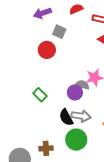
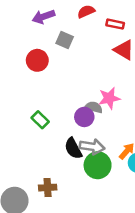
red circle: (47, 50) -> (37, 60), moved
green circle: (76, 140) -> (98, 165), moved

